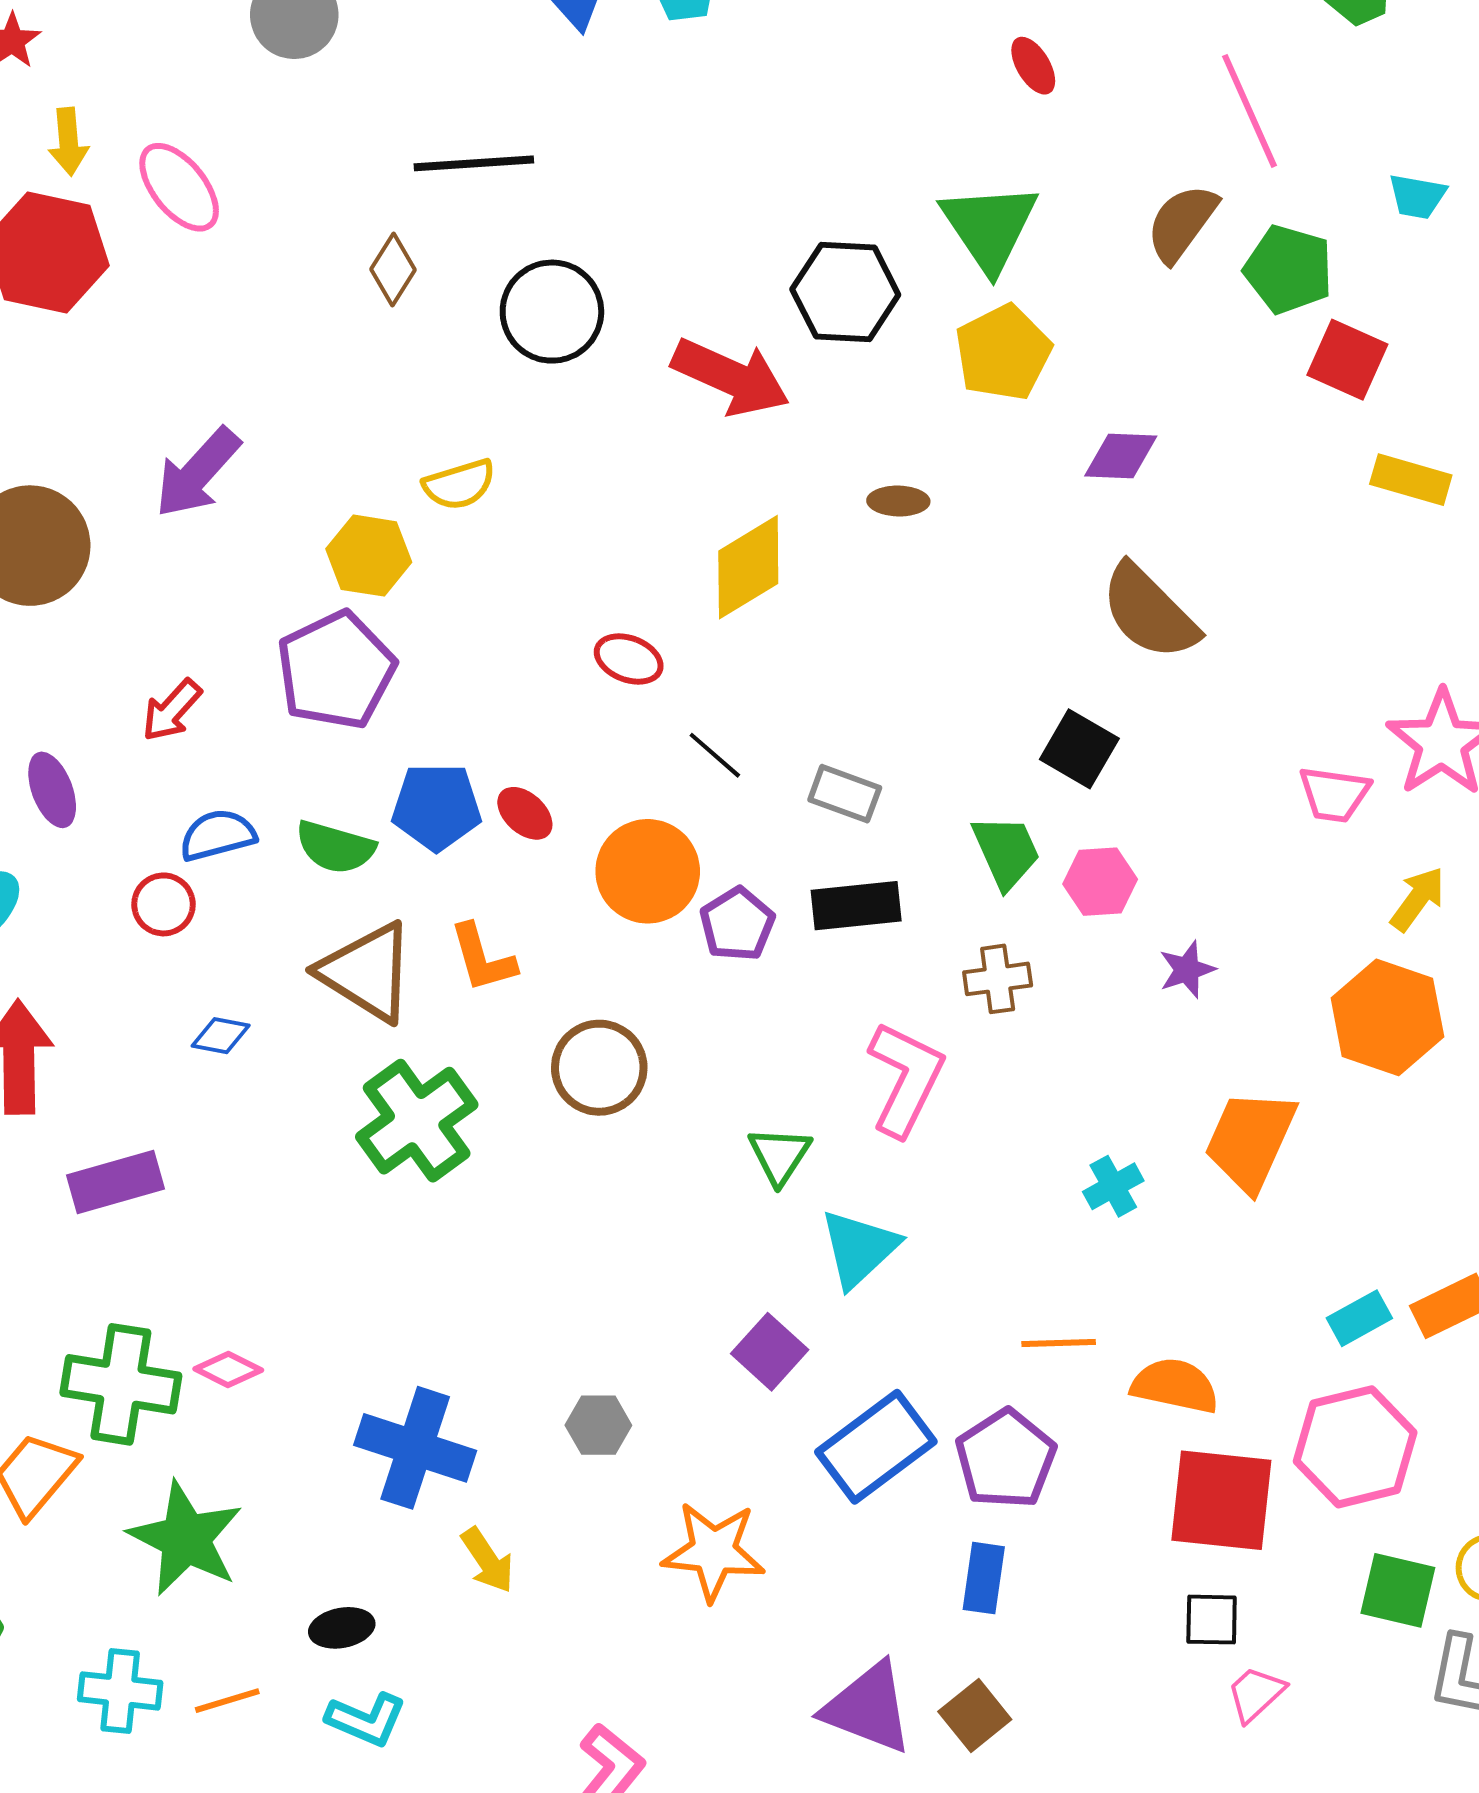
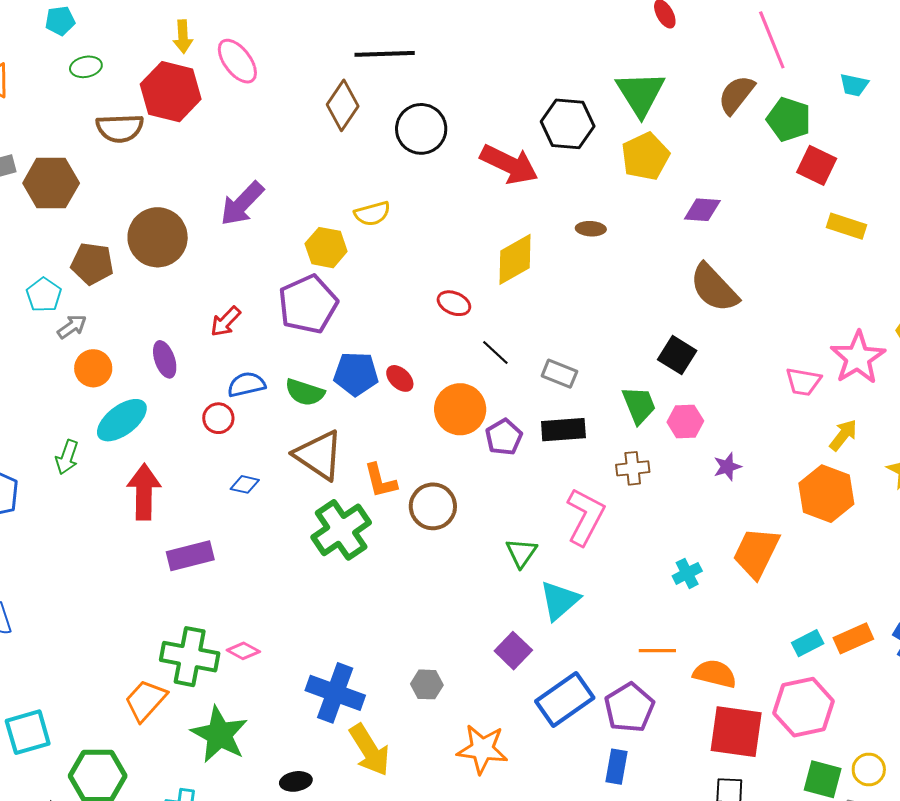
brown diamond: (393, 269) -> (343, 105), size x1.4
orange L-shape: (483, 958) -> (380, 481), moved
yellow arrow: (488, 1560) -> (370, 750), size x1.6

